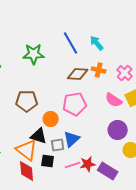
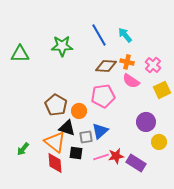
pink semicircle: (114, 100) -> (131, 81), moved
brown pentagon: (27, 101) -> (56, 105), moved, turned 30

